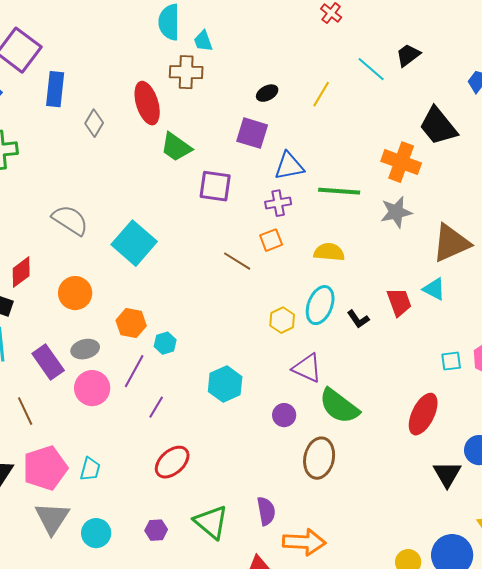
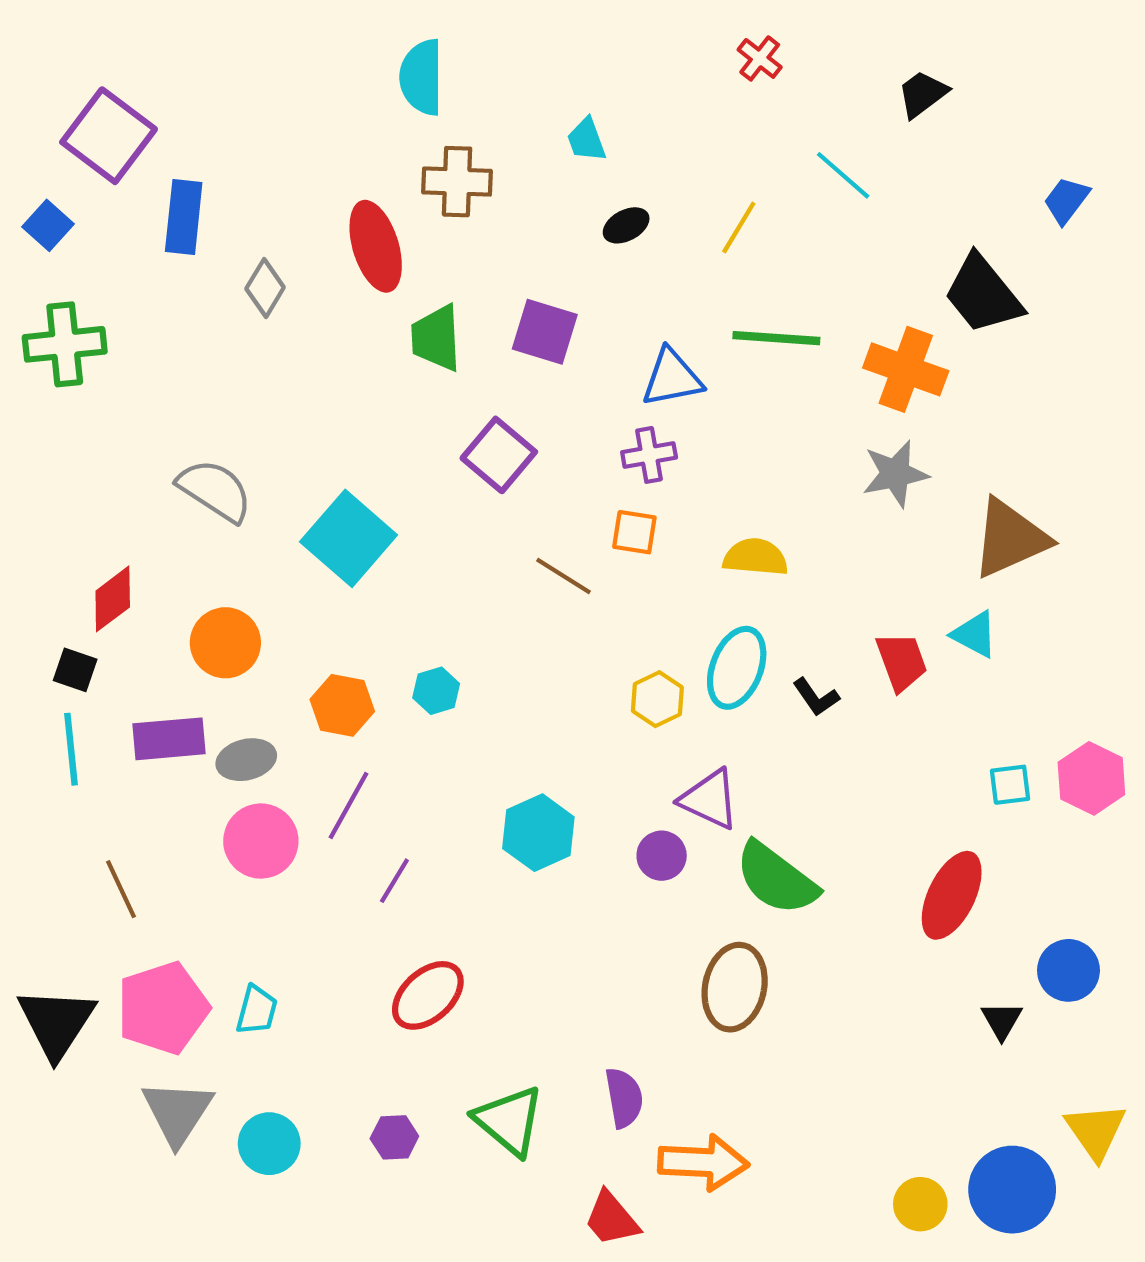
cyan trapezoid: (203, 41) -> (586, 140), moved
black trapezoid: (408, 55) -> (922, 94), moved
purple square: (252, 133) -> (545, 332), moved
green trapezoid: (176, 147) -> (436, 338), turned 52
purple square: (215, 186) -> (499, 455), moved, turned 32
green line: (339, 191) -> (776, 338), moved
orange square: (271, 240) -> (634, 532), turned 30
cyan hexagon: (165, 343) -> (436, 691), moved
purple rectangle: (48, 362) -> (169, 739), moved, turned -60
purple circle: (284, 415) -> (662, 856), moved
black triangle: (447, 474) -> (1002, 1020), size x0.7

